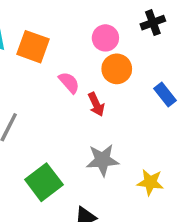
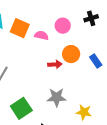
orange circle: (117, 69) -> (71, 54), moved
pink semicircle: (69, 83) -> (41, 35), moved, turned -40
red arrow: (96, 104) -> (55, 64), turned -72

